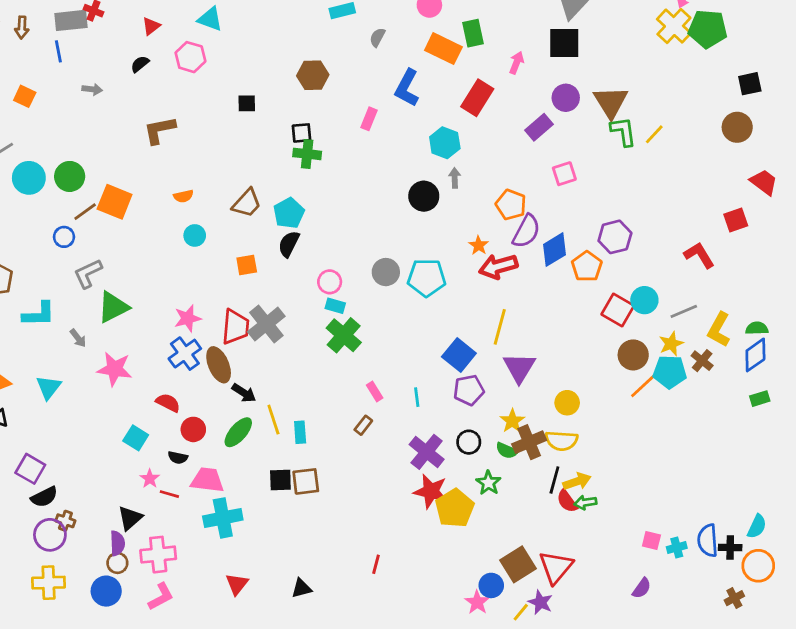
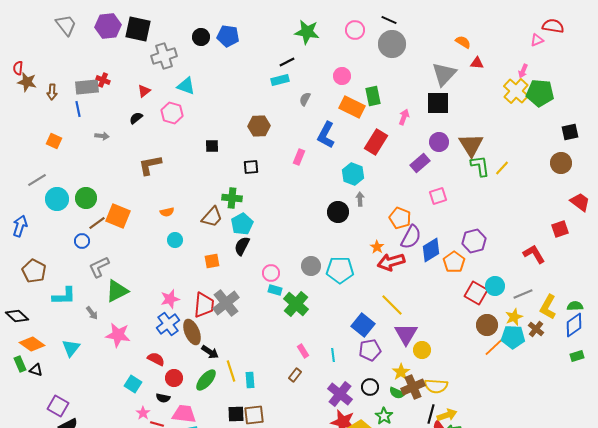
green cross: (307, 154) -> (232, 198), moved
yellow line: (500, 327) -> (392, 305), turned -60
green cross: (344, 335) -> (296, 304), moved
yellow circle: (567, 403) -> (422, 350), moved

